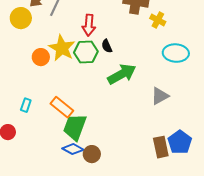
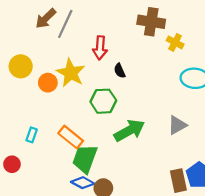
yellow circle: (21, 18) -> (21, 66), moved
green hexagon: (86, 52) -> (103, 101), moved
green arrow: (122, 74) -> (129, 131), moved

